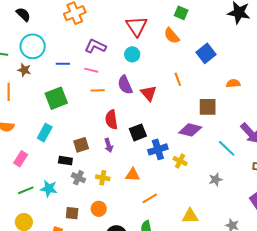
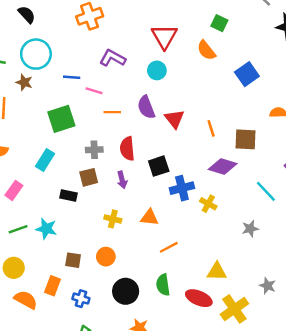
pink line: (91, 70) -> (94, 91), moved
orange line: (178, 79) -> (211, 128), moved
gray cross: (78, 178) -> (94, 150), moved, turned -32

